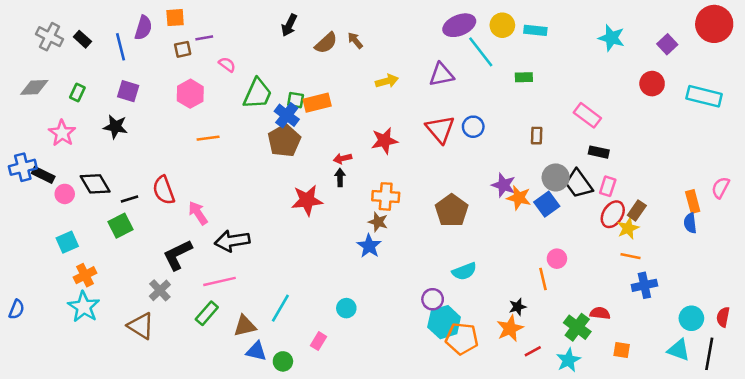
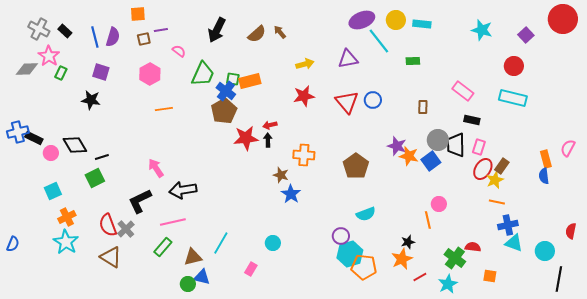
black arrow: (289, 25) -> (217, 30), moved, size x1.4
purple semicircle: (143, 28) -> (113, 37), moved
cyan rectangle: (704, 96) -> (513, 98), moved
pink star: (62, 133) -> (49, 56), moved
red star: (384, 141) -> (304, 96), moved
black trapezoid: (578, 184) -> (456, 145), turned 35
red semicircle: (164, 190) -> (108, 225), moved
red star: (307, 200) -> (246, 138), moved
brown star: (378, 222) -> (281, 175), moved
red semicircle: (723, 317) -> (571, 231), moved
cyan triangle: (679, 350) -> (514, 243), moved
green circle: (283, 361) -> (188, 284), moved

